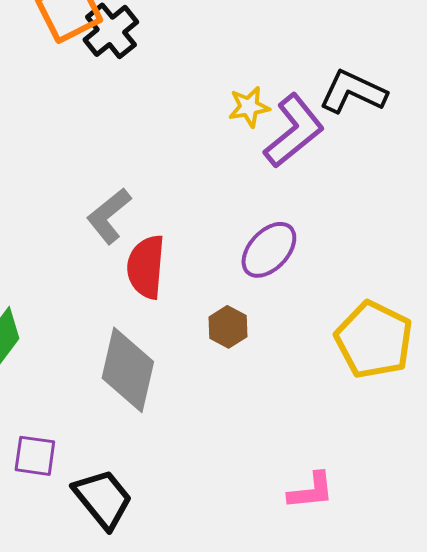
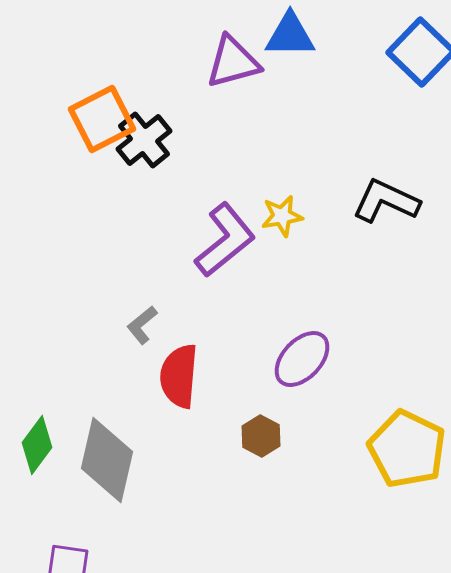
purple L-shape: (294, 131) -> (225, 240), moved
gray L-shape: (109, 216) -> (142, 325), size x0.7
gray diamond: (128, 370) -> (107, 460), moved

